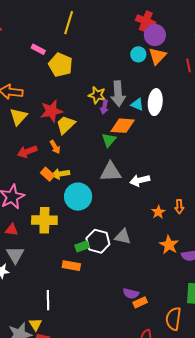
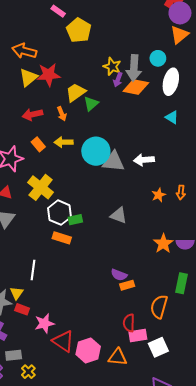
cyan circle: (138, 54) -> (158, 58), moved
cyan triangle: (137, 104) -> (172, 117), moved
red star: (51, 111) -> (49, 75), moved
orange diamond: (123, 126) -> (136, 87), moved
green triangle: (109, 140) -> (91, 104), moved
gray triangle: (111, 172) -> (113, 162), moved
orange rectangle: (48, 174) -> (38, 144), moved
cyan circle: (78, 197) -> (96, 151), moved
yellow cross: (44, 220) -> (41, 187), turned 30
white hexagon: (98, 241) -> (60, 213), moved
orange star: (169, 245) -> (163, 244), moved

